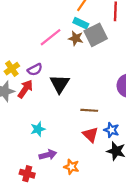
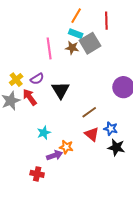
pink line: (51, 37) -> (49, 48), turned -55
red arrow: (25, 89) -> (30, 97), turned -66
brown line: (89, 110) -> (89, 112), turned -35
orange star: (71, 167) -> (66, 147), moved

